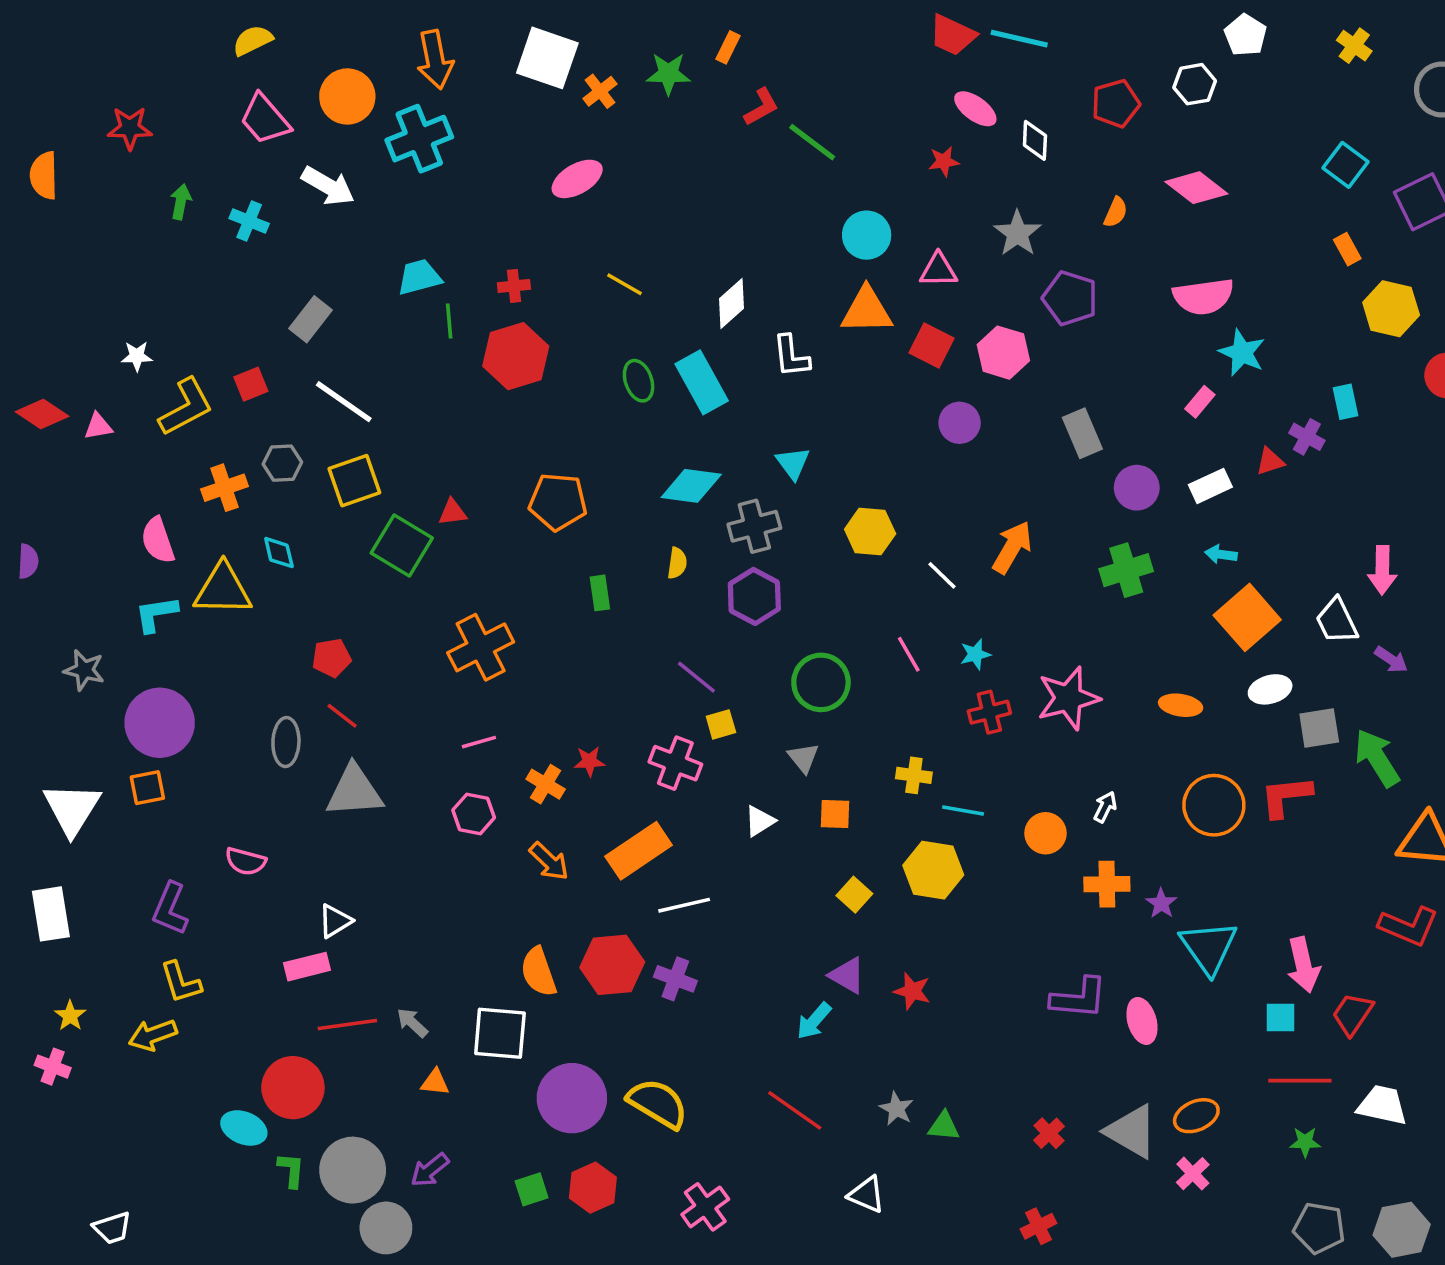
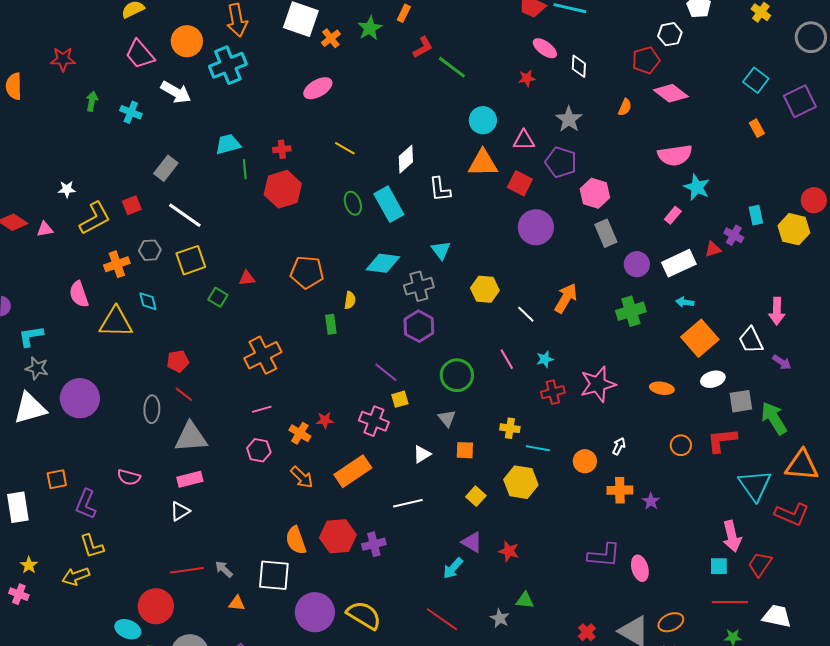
green star: (668, 74) -> (370, 28), turned -30
red pentagon: (1116, 104) -> (646, 60), moved
purple pentagon: (1070, 298) -> (561, 162), moved
yellow hexagon: (1391, 309) -> (794, 229), moved
pink hexagon: (1003, 353) -> (595, 193), moved
purple circle: (960, 423) -> (536, 227), size x1.5
white rectangle: (1210, 486) -> (679, 263), size x1.4
green square: (402, 546) -> (218, 297), size x0.6
yellow semicircle: (677, 563) -> (350, 300), moved
cyan L-shape: (156, 614) -> (31, 336), moved
orange square: (147, 788) -> (57, 479), moved
orange circle: (1214, 805) -> (681, 445), size x0.6
white triangle: (72, 809) -> (30, 408), moved, turned 42
white line: (684, 905) -> (408, 503), moved
cyan triangle: (1209, 947) -> (755, 485), moved
pink rectangle: (307, 967) -> (190, 479), moved
purple cross: (675, 979) -> (374, 544), turned -35
green triangle: (944, 1126) -> (525, 600), moved

